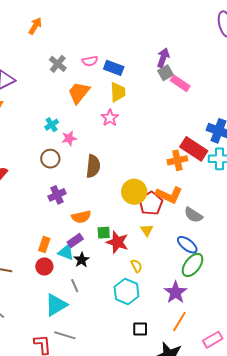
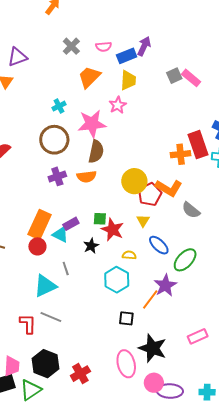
purple arrow: (163, 58) -> (144, 46), moved
blue rectangle: (114, 68) -> (127, 56), turned -48
gray square: (166, 73) -> (174, 76), moved
pink star: (69, 138) -> (92, 124), moved, size x1.8
red rectangle: (194, 149) -> (198, 145), turned 32
brown circle: (50, 159) -> (54, 140), size x1.5
orange semicircle: (81, 217) -> (87, 177), moved
orange rectangle: (44, 244) -> (40, 225), size x1.8
blue ellipse: (187, 245) -> (159, 245), moved
black star: (82, 260) -> (91, 246), moved
yellow semicircle: (136, 266) -> (129, 255), turned -64
orange line: (179, 321) -> (150, 299), moved

